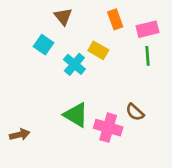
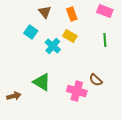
orange rectangle: (115, 19) -> (72, 14), moved
pink rectangle: (148, 29) -> (105, 11), moved, turned 35
green triangle: (76, 115) -> (42, 82), moved

